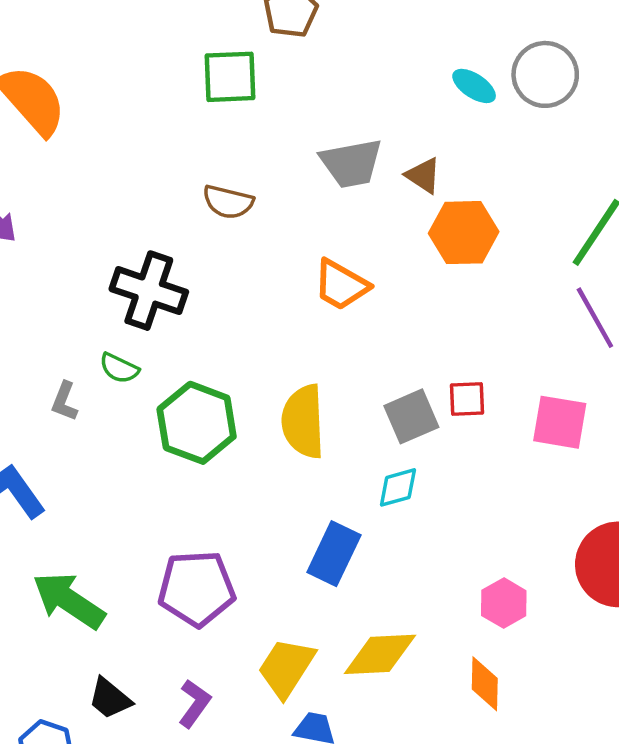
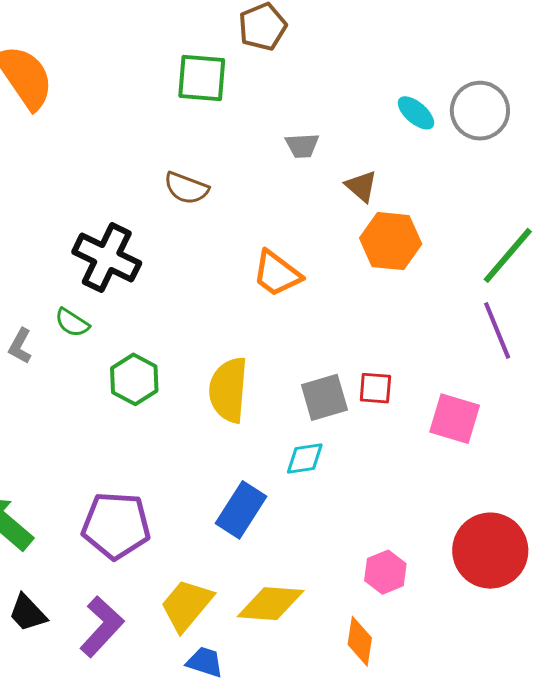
gray trapezoid: (351, 163) -> (302, 146), moved, size x0.6
green hexagon: (197, 423) -> (134, 379), size x0.7
purple L-shape: (194, 703) -> (102, 627), size x1.4

